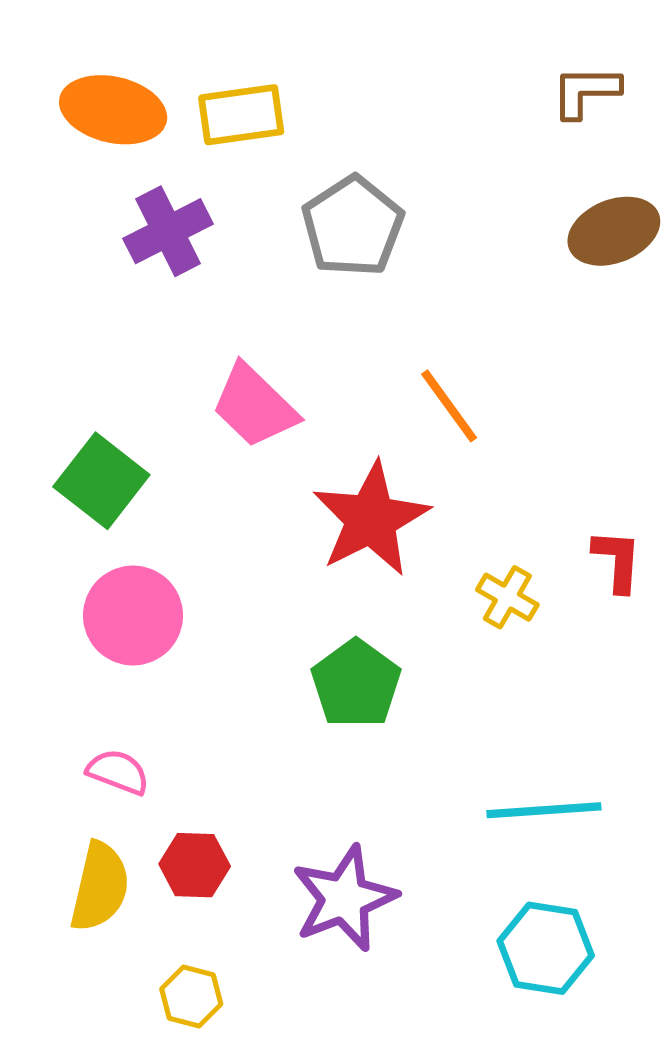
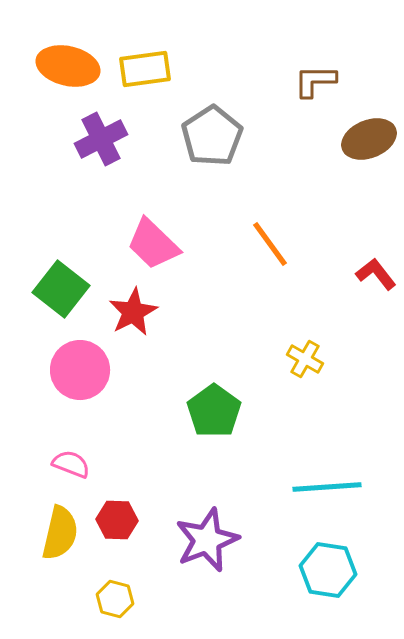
brown L-shape: (586, 91) -> (315, 81), moved
red star: (371, 519) -> (133, 312), moved, size x0.7
red L-shape: (617, 561) -> (376, 274), moved, turned -42

